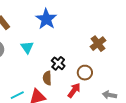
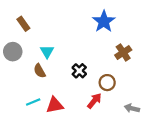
blue star: (46, 19) -> (104, 21), moved
brown semicircle: (47, 78) -> (40, 71), moved, turned -32

